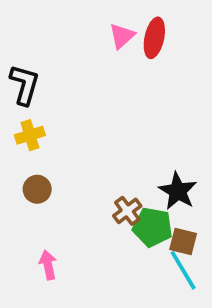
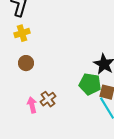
brown cross: (127, 211) -> (48, 99), moved

